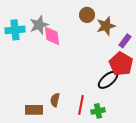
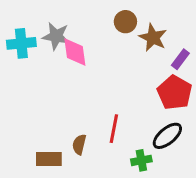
gray star: (39, 25) -> (56, 36), turned 30
brown star: (106, 26) -> (153, 38), turned -30
black ellipse: (108, 80) -> (167, 136), moved
red line: (81, 105) -> (114, 129), moved

